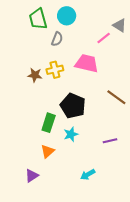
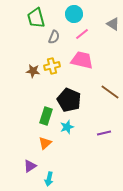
cyan circle: (67, 16) -> (74, 14), moved
pink line: (104, 38) -> (82, 34), moved
cyan arrow: (88, 175) -> (49, 179), moved, turned -48

